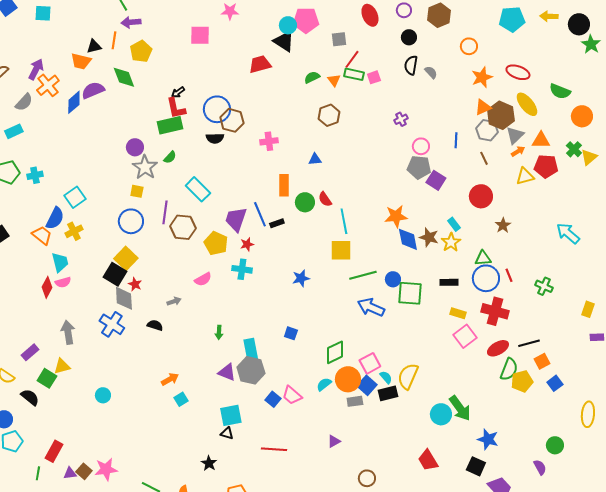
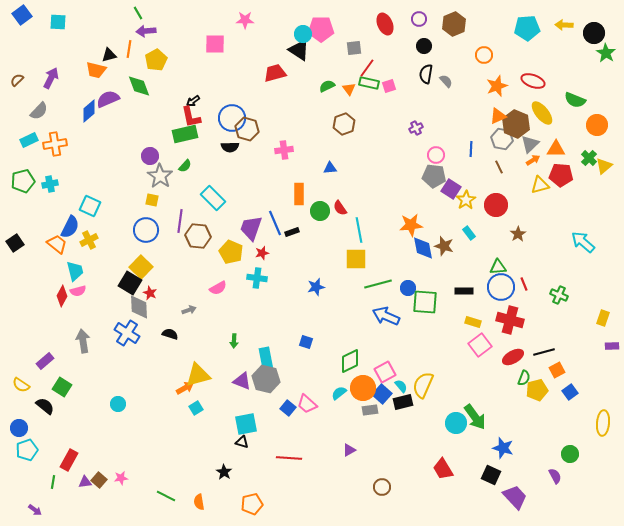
orange cross: (48, 85) -> (55, 144), moved, turned 30
cyan square: (75, 197) -> (90, 206), turned -30
yellow star: (451, 242) -> (466, 200), moved
yellow triangle: (62, 366) -> (198, 375), moved, size x1.5
green semicircle: (509, 369) -> (524, 378), size x0.7
pink star: (106, 469) -> (121, 478), size x0.6

